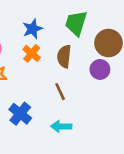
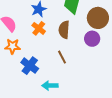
blue cross: (20, 114) -> (30, 66), moved
cyan arrow: (61, 126) -> (50, 86), moved

